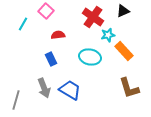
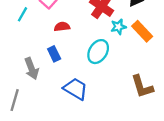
orange rectangle: (124, 51) -> (142, 31), moved
cyan ellipse: (90, 57) -> (98, 52), turned -70
gray arrow: (44, 88) -> (32, 68), moved

